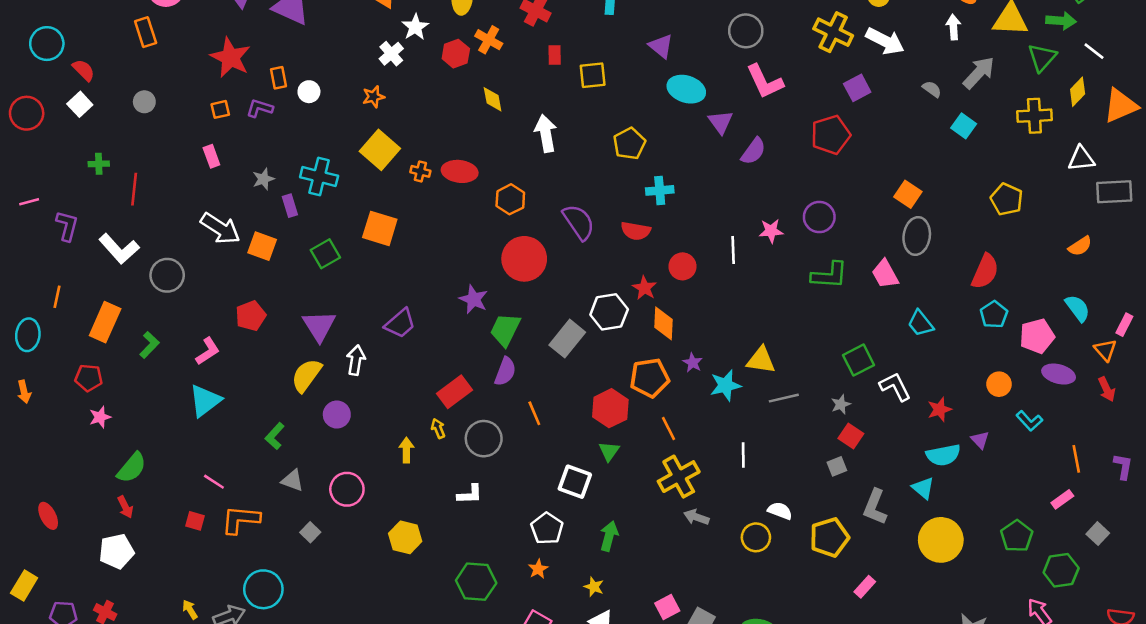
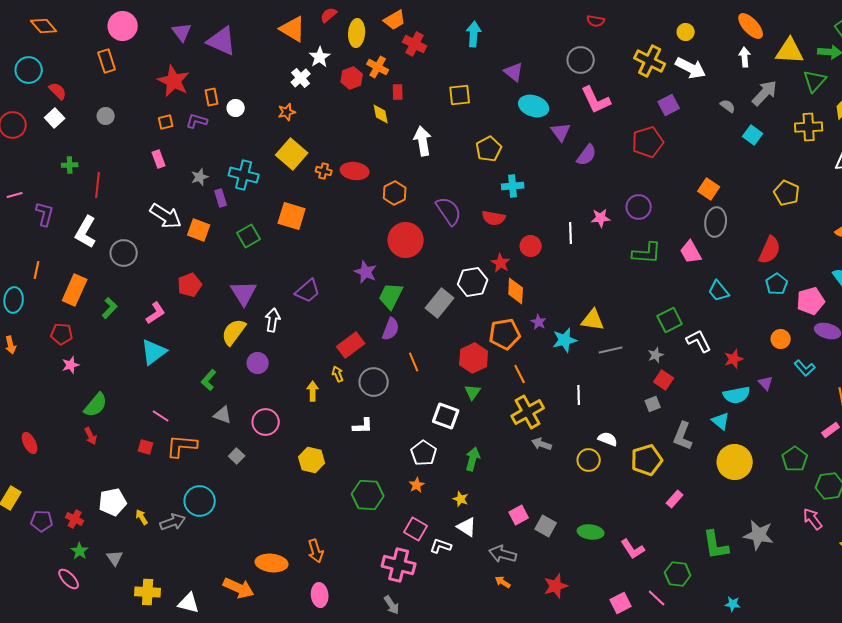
red rectangle: (555, 55) -> (398, 92), moved
white L-shape: (119, 249) -> (86, 232), turned 72
white pentagon: (116, 551) -> (113, 502), moved

